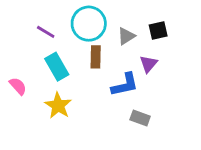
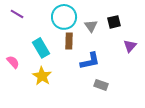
purple line: (46, 32) -> (17, 14), moved
gray triangle: (126, 36) -> (91, 26), turned -32
purple triangle: (148, 64) -> (130, 46), moved

